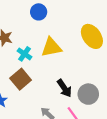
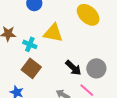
yellow triangle: (51, 47) -> (53, 33), turned 35

